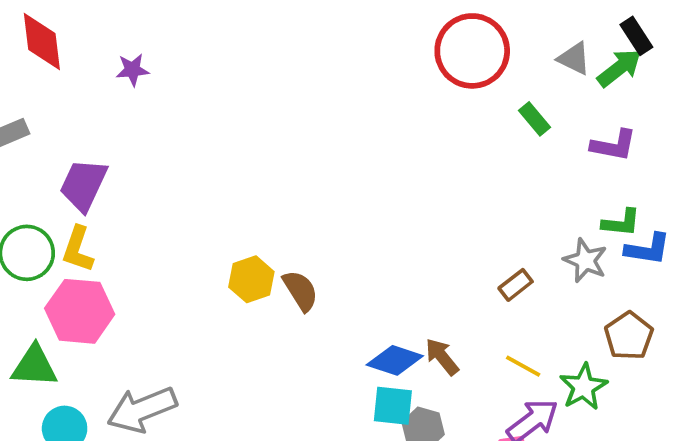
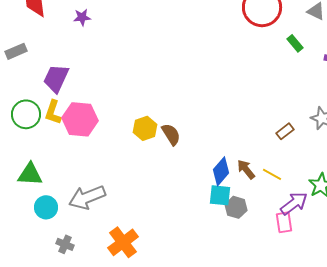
pink hexagon: (80, 311) -> (80, 119), moved
blue diamond: (395, 360) -> (221, 171), turned -68
yellow line: (523, 366) -> (272, 174), moved

